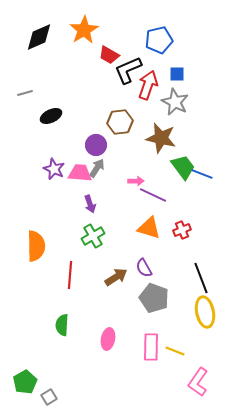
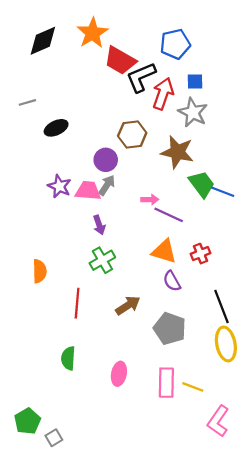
red trapezoid: (109, 55) -> (120, 61), size x1.4
orange semicircle: (36, 246) -> (40, 271), size x0.7
purple semicircle: (144, 268) -> (172, 281), moved

